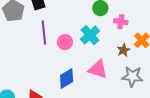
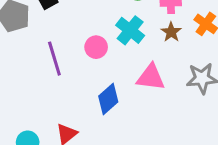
purple line: (44, 32) -> (54, 59), moved
brown star: (123, 50) -> (171, 32), moved

